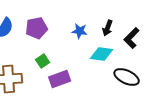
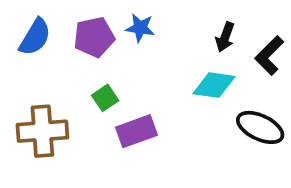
blue star: (80, 31) -> (140, 28), moved

